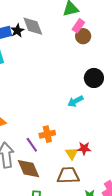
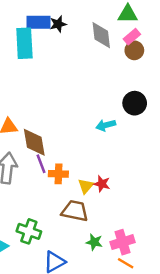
gray diamond: (33, 26) -> (101, 35), moved
orange cross: (47, 134) -> (58, 174), moved
brown diamond: (29, 169) -> (34, 142), moved

